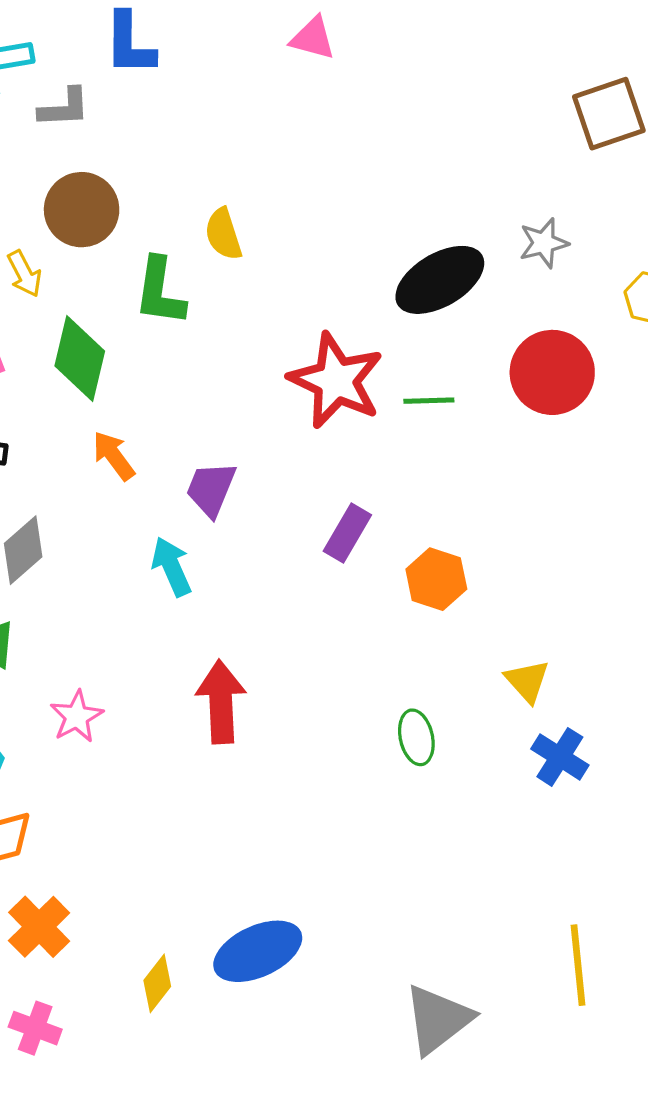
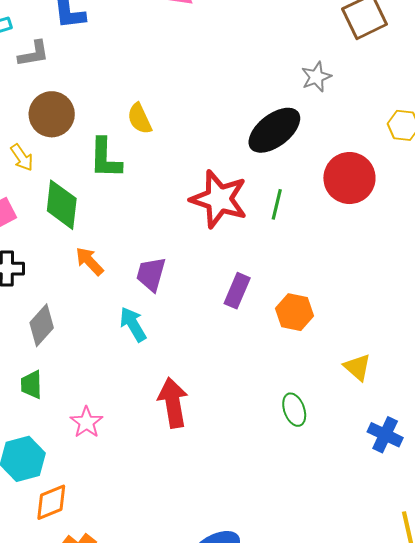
gray star: (544, 243) -> (316, 77), moved
green line: (429, 401) -> (277, 204), turned -68
blue cross: (560, 757) -> (385, 435), moved

